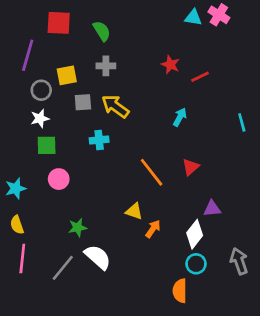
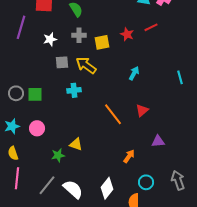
yellow square: (67, 75) -> (102, 42), moved
red line: (200, 77) -> (151, 27), moved
gray circle: (41, 90) -> (16, 93), moved
white star: (40, 118) -> (50, 39), moved
pink circle: (59, 179) -> (37, 128), moved
yellow triangle: (134, 211) -> (76, 144), moved
orange arrow: (153, 229) -> (129, 156), moved
white diamond: (195, 234) -> (107, 188), moved
white semicircle: (98, 257) -> (73, 189), moved

